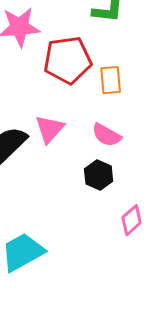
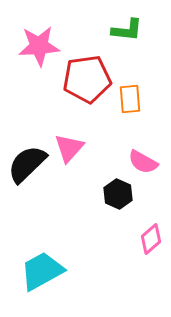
pink semicircle: (107, 135) -> (143, 162), moved

